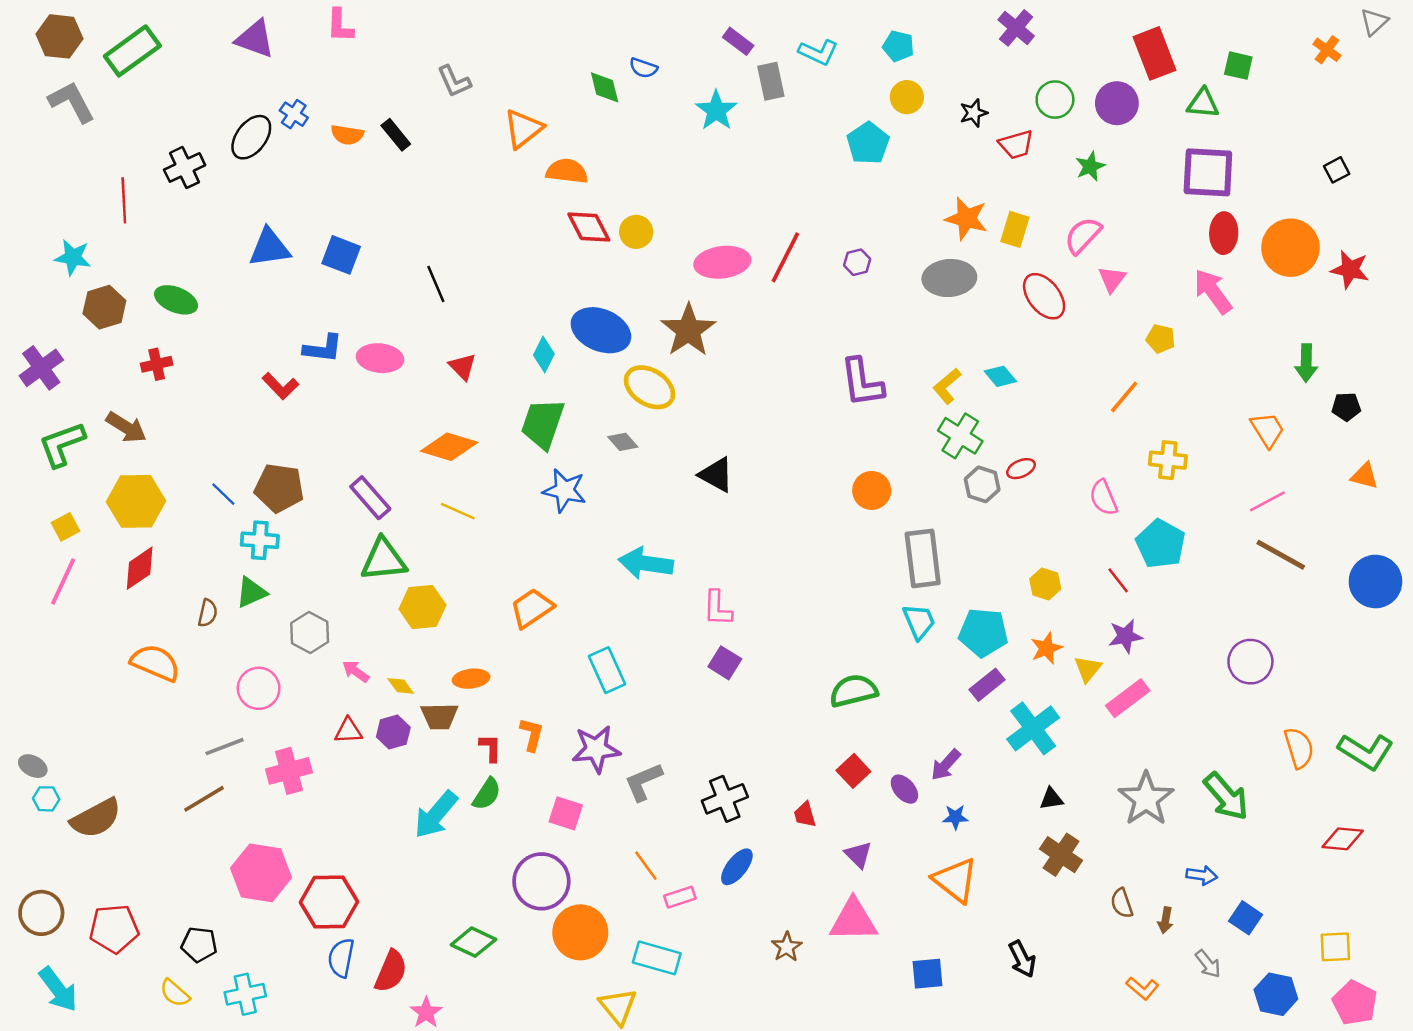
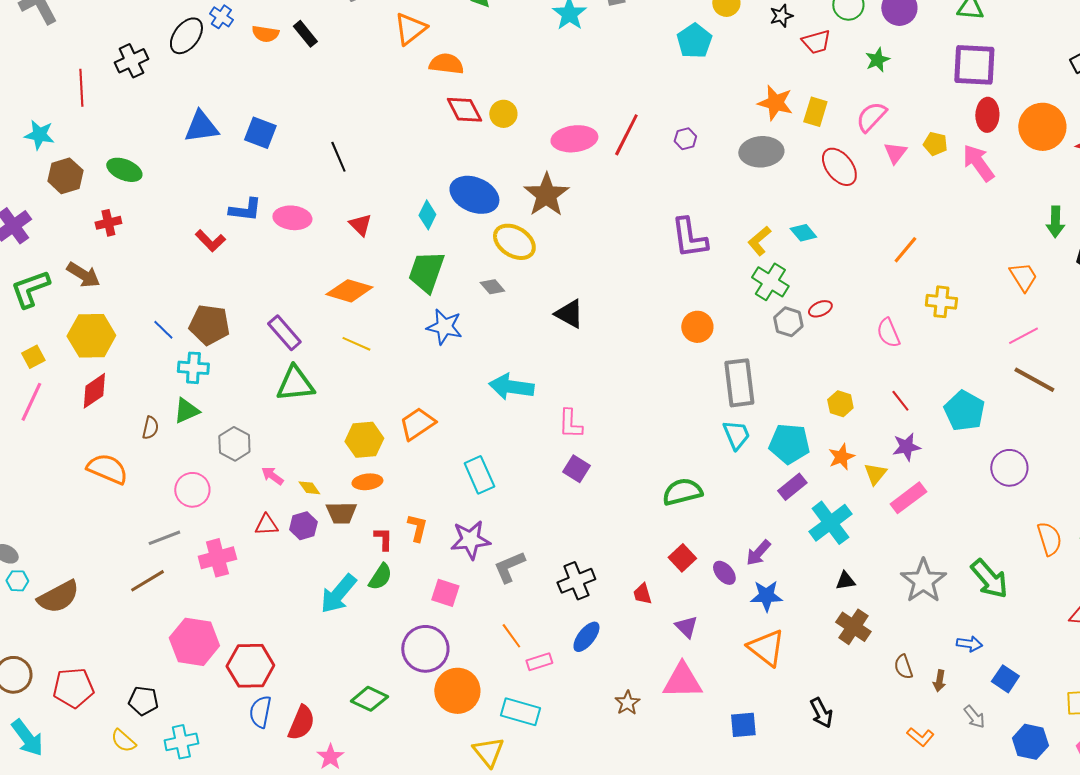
yellow pentagon: (1161, 339) -> (935, 144), moved
cyan pentagon: (1161, 544) -> (964, 411), moved
yellow hexagon: (422, 607) -> (364, 440), moved
blue star: (955, 817) -> (766, 596), size x1.5

